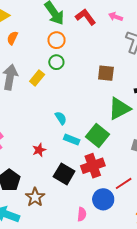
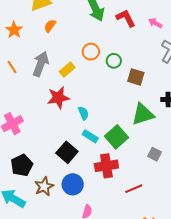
orange circle: (57, 40) -> (91, 52), moved
green circle: (56, 62) -> (114, 61), moved
red star: (39, 150) -> (58, 98), moved, size x1.6
black square: (64, 174) -> (67, 152), moved
blue circle: (103, 199) -> (73, 184), moved

